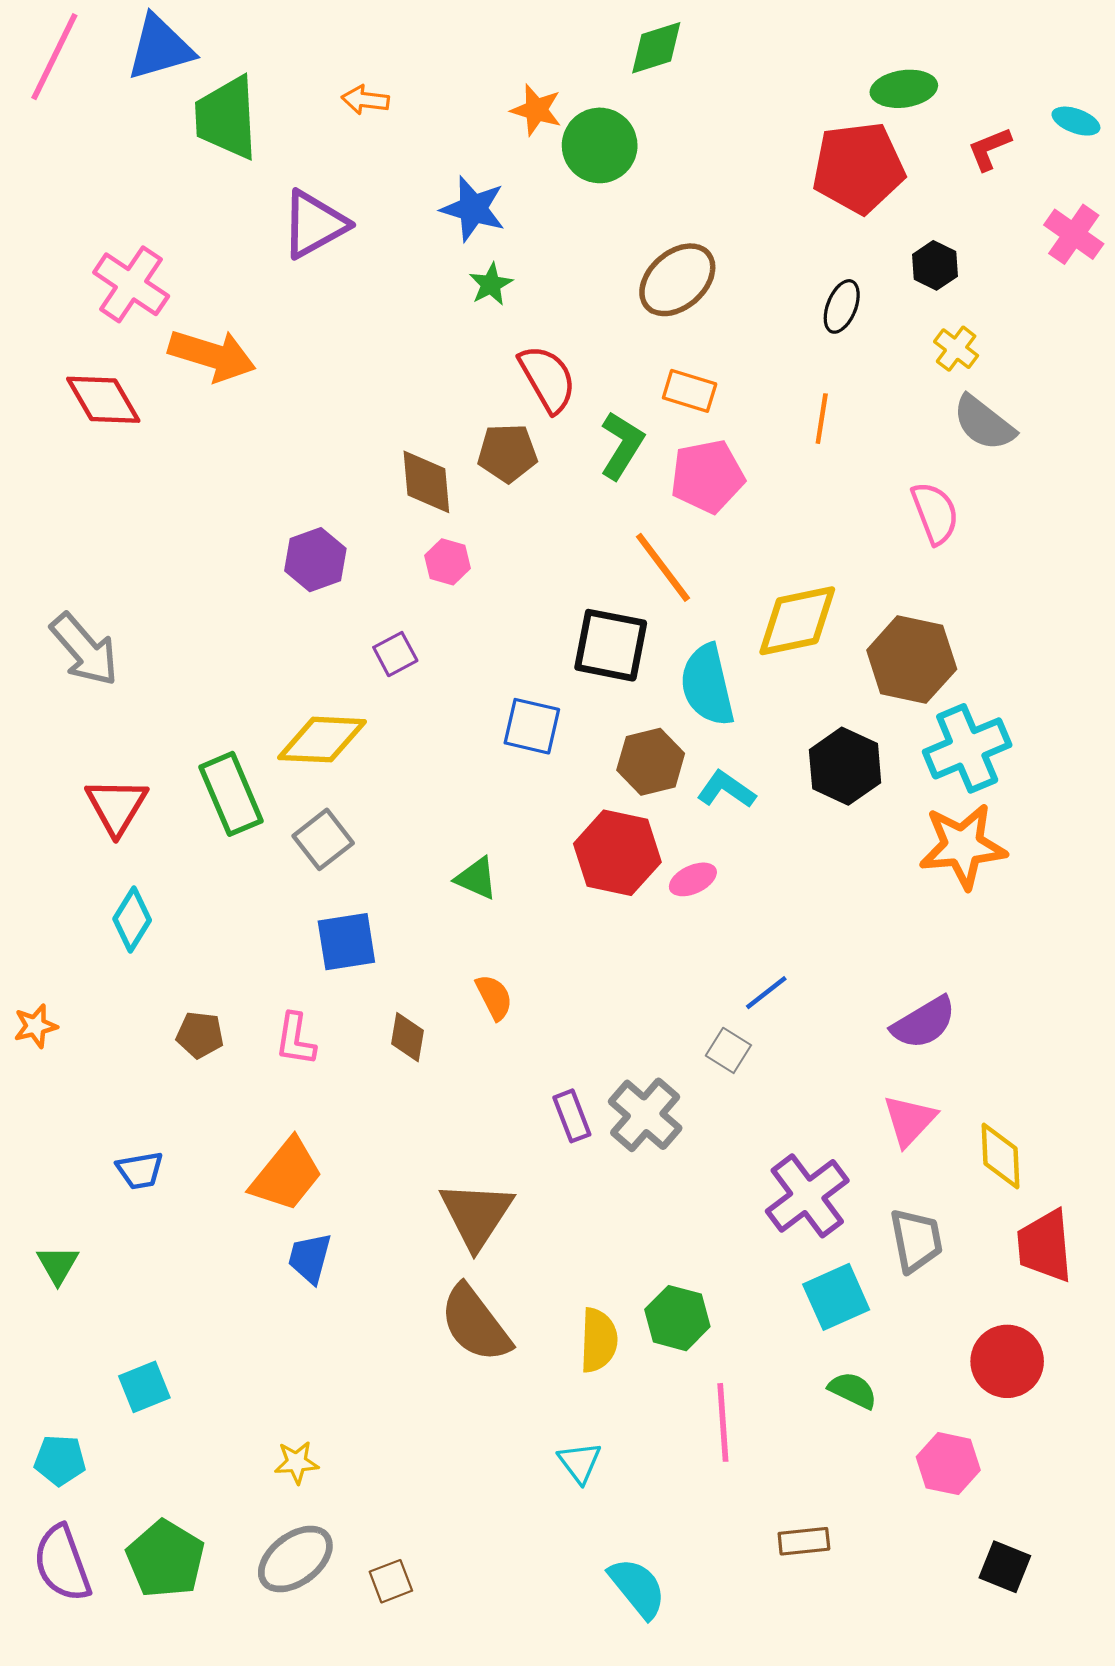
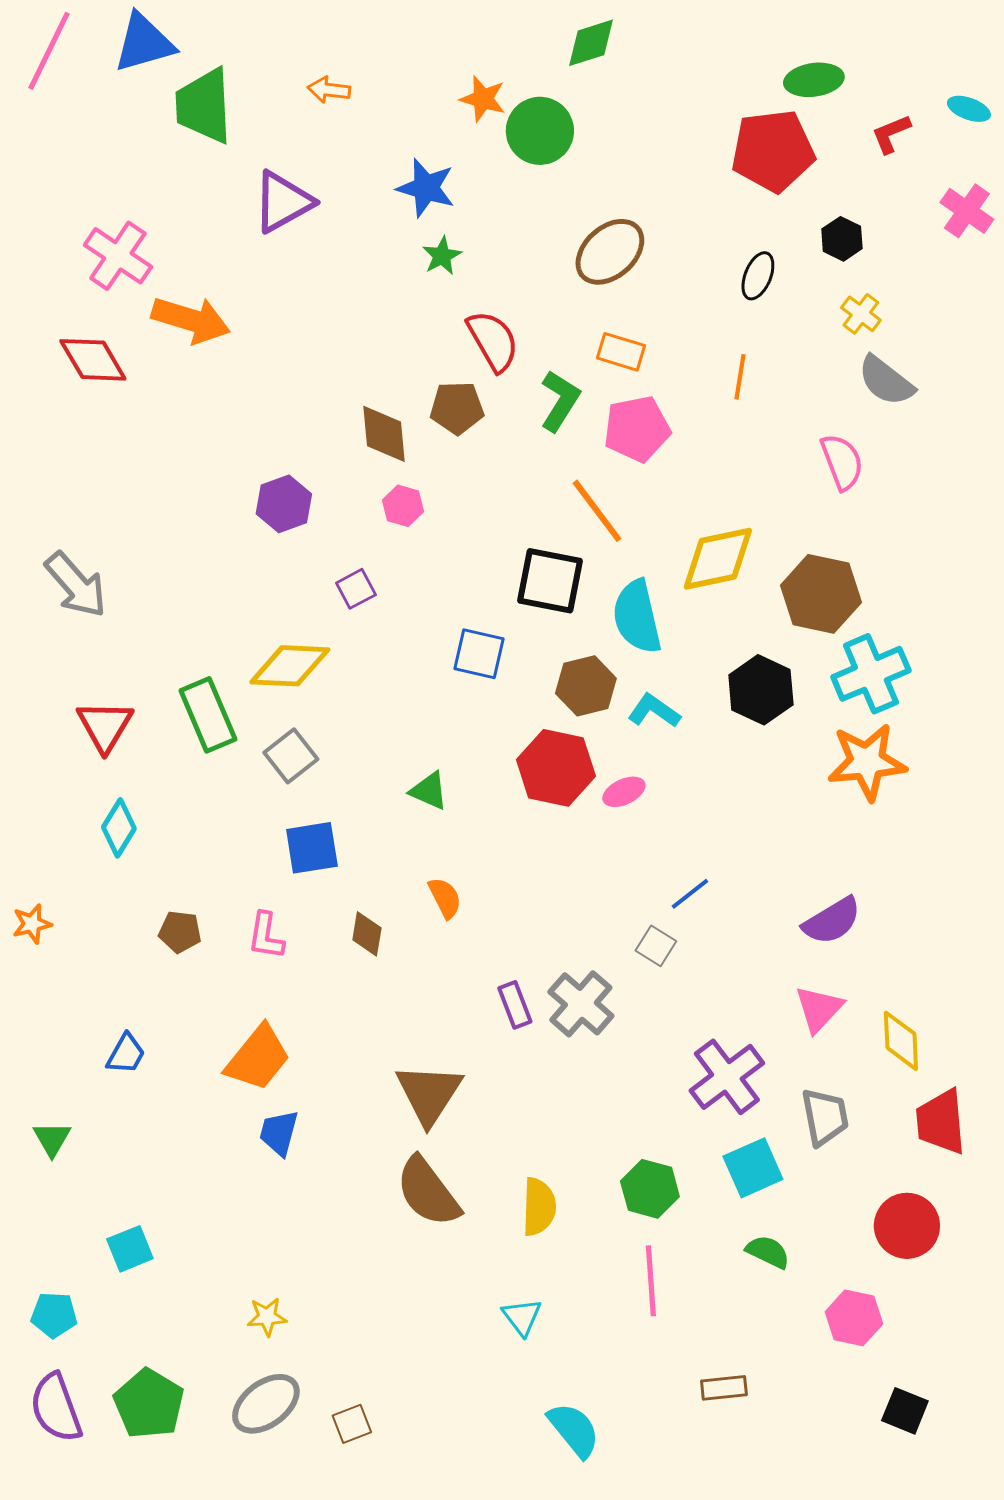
blue trapezoid: (140, 1170) -> (126, 1054), turned -51
green hexagon: (677, 1318) -> (650, 1189), moved

